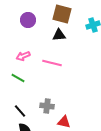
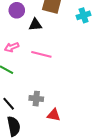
black triangle: (59, 35) -> (35, 25), moved

